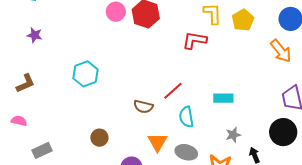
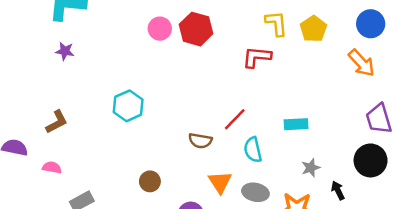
purple star: (35, 35) -> (65, 51), moved

